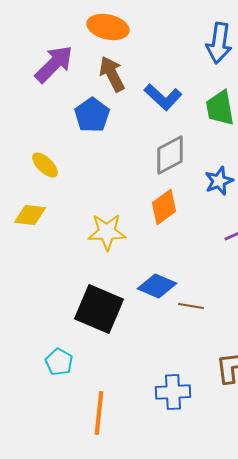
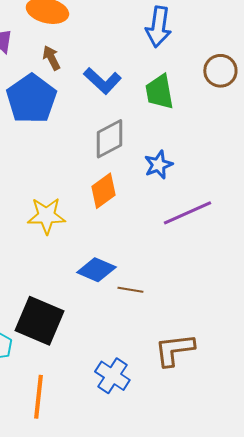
brown arrow: (112, 74) -> (51, 58), size x0.7
blue pentagon: (92, 115) -> (31, 99), size x1.4
black square: (99, 309) -> (39, 321), moved
blue cross: (173, 392) -> (112, 376), turned 36

